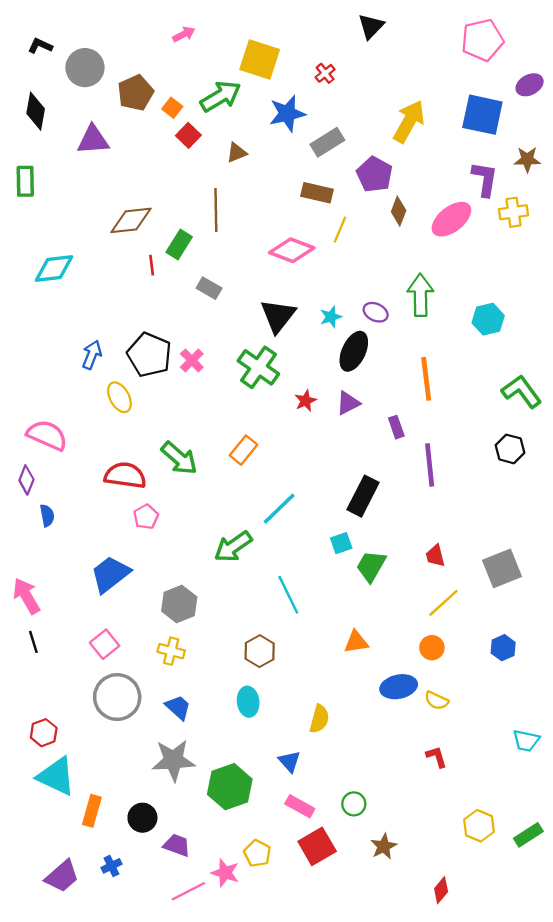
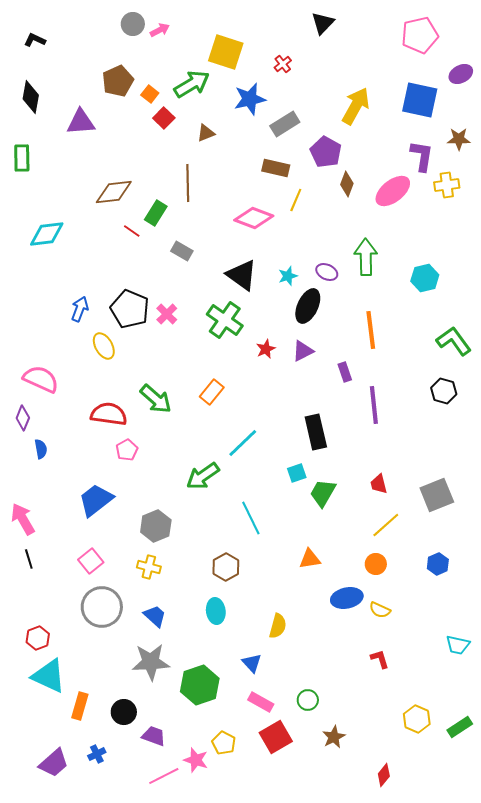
gray circle: (85, 68) -> (133, 24), moved, size x0.7
red line: (152, 265) -> (132, 231), turned -48
black triangle: (278, 316) -> (242, 275), turned -32
black rectangle: (363, 496) -> (316, 432), turned -40

